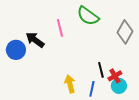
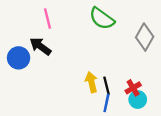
pink line: (60, 28) -> (47, 19), moved
black line: (101, 70) -> (106, 86), moved
yellow arrow: (70, 84) -> (91, 82), moved

